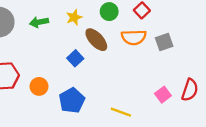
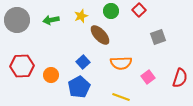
orange semicircle: (134, 37) -> (121, 63), moved
blue square: (75, 58) -> (83, 62), moved
pink square: (163, 95) -> (148, 77), moved

